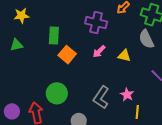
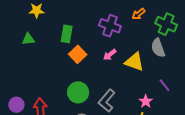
yellow triangle: (124, 56) -> (134, 62), size x1.5
green circle: (57, 93) -> (78, 92), moved
pink star: (127, 95) -> (146, 101), moved

